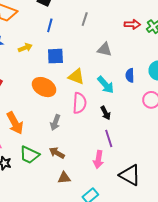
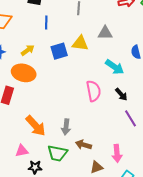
yellow triangle: (76, 77) -> (80, 43), moved
orange ellipse: (44, 87) -> (24, 73), moved
gray arrow: (55, 122) -> (66, 127), moved
pink arrow: (98, 159) -> (117, 153), moved

